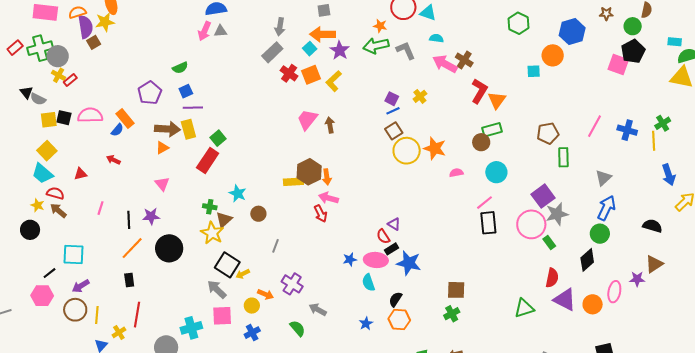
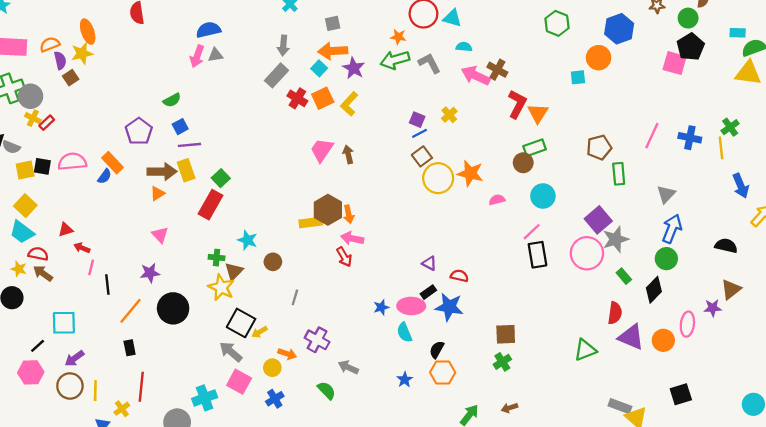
purple semicircle: (86, 27) -> (60, 60), size x0.7
red arrow: (113, 160) -> (82, 248), moved
black line: (129, 220) -> (107, 285), moved
red semicircle: (383, 236) -> (459, 276), moved, turned 140
green rectangle: (549, 243) -> (624, 276), moved
pink square: (222, 316) -> (239, 382), turned 35

